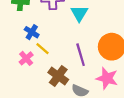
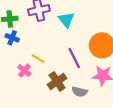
blue cross: (32, 32) -> (12, 38), moved
brown cross: (58, 76) -> (57, 81), turned 30

